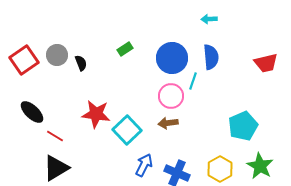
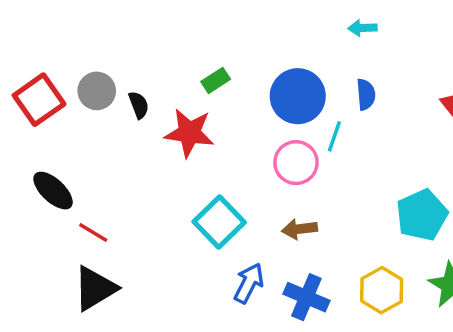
blue semicircle: (211, 57) -> (366, 94), size x0.7
red star: (96, 114) -> (189, 133), moved
brown arrow: (168, 123) -> (299, 229), moved

